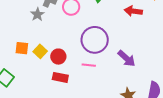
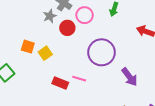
red circle: (58, 57) -> (67, 28), moved
pink line: (89, 65) -> (79, 79), moved

